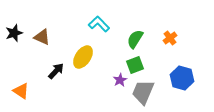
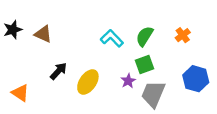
cyan L-shape: (99, 24) -> (112, 38), moved
yellow ellipse: (83, 57) -> (88, 82), moved

